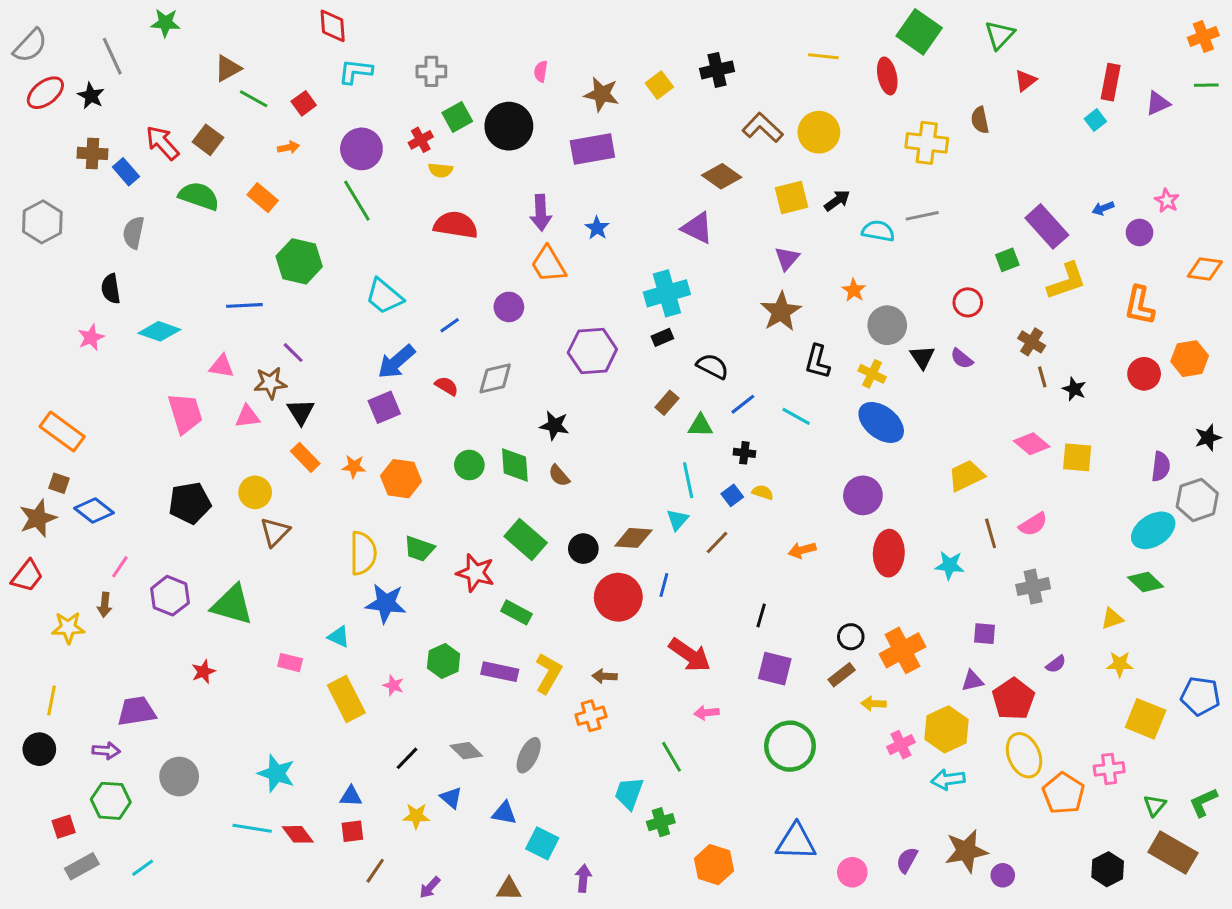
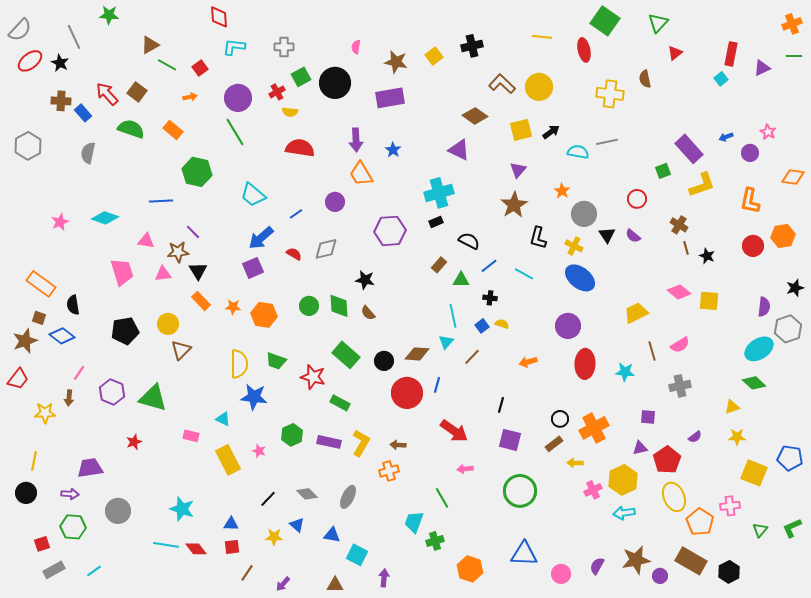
black semicircle: (111, 289) -> (73, 305), moved
brown rectangle: (1173, 852) -> (691, 561), moved

